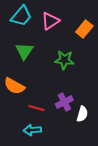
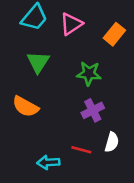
purple cross: (64, 102) -> (93, 110), moved
red line: (36, 108) -> (81, 150), moved

